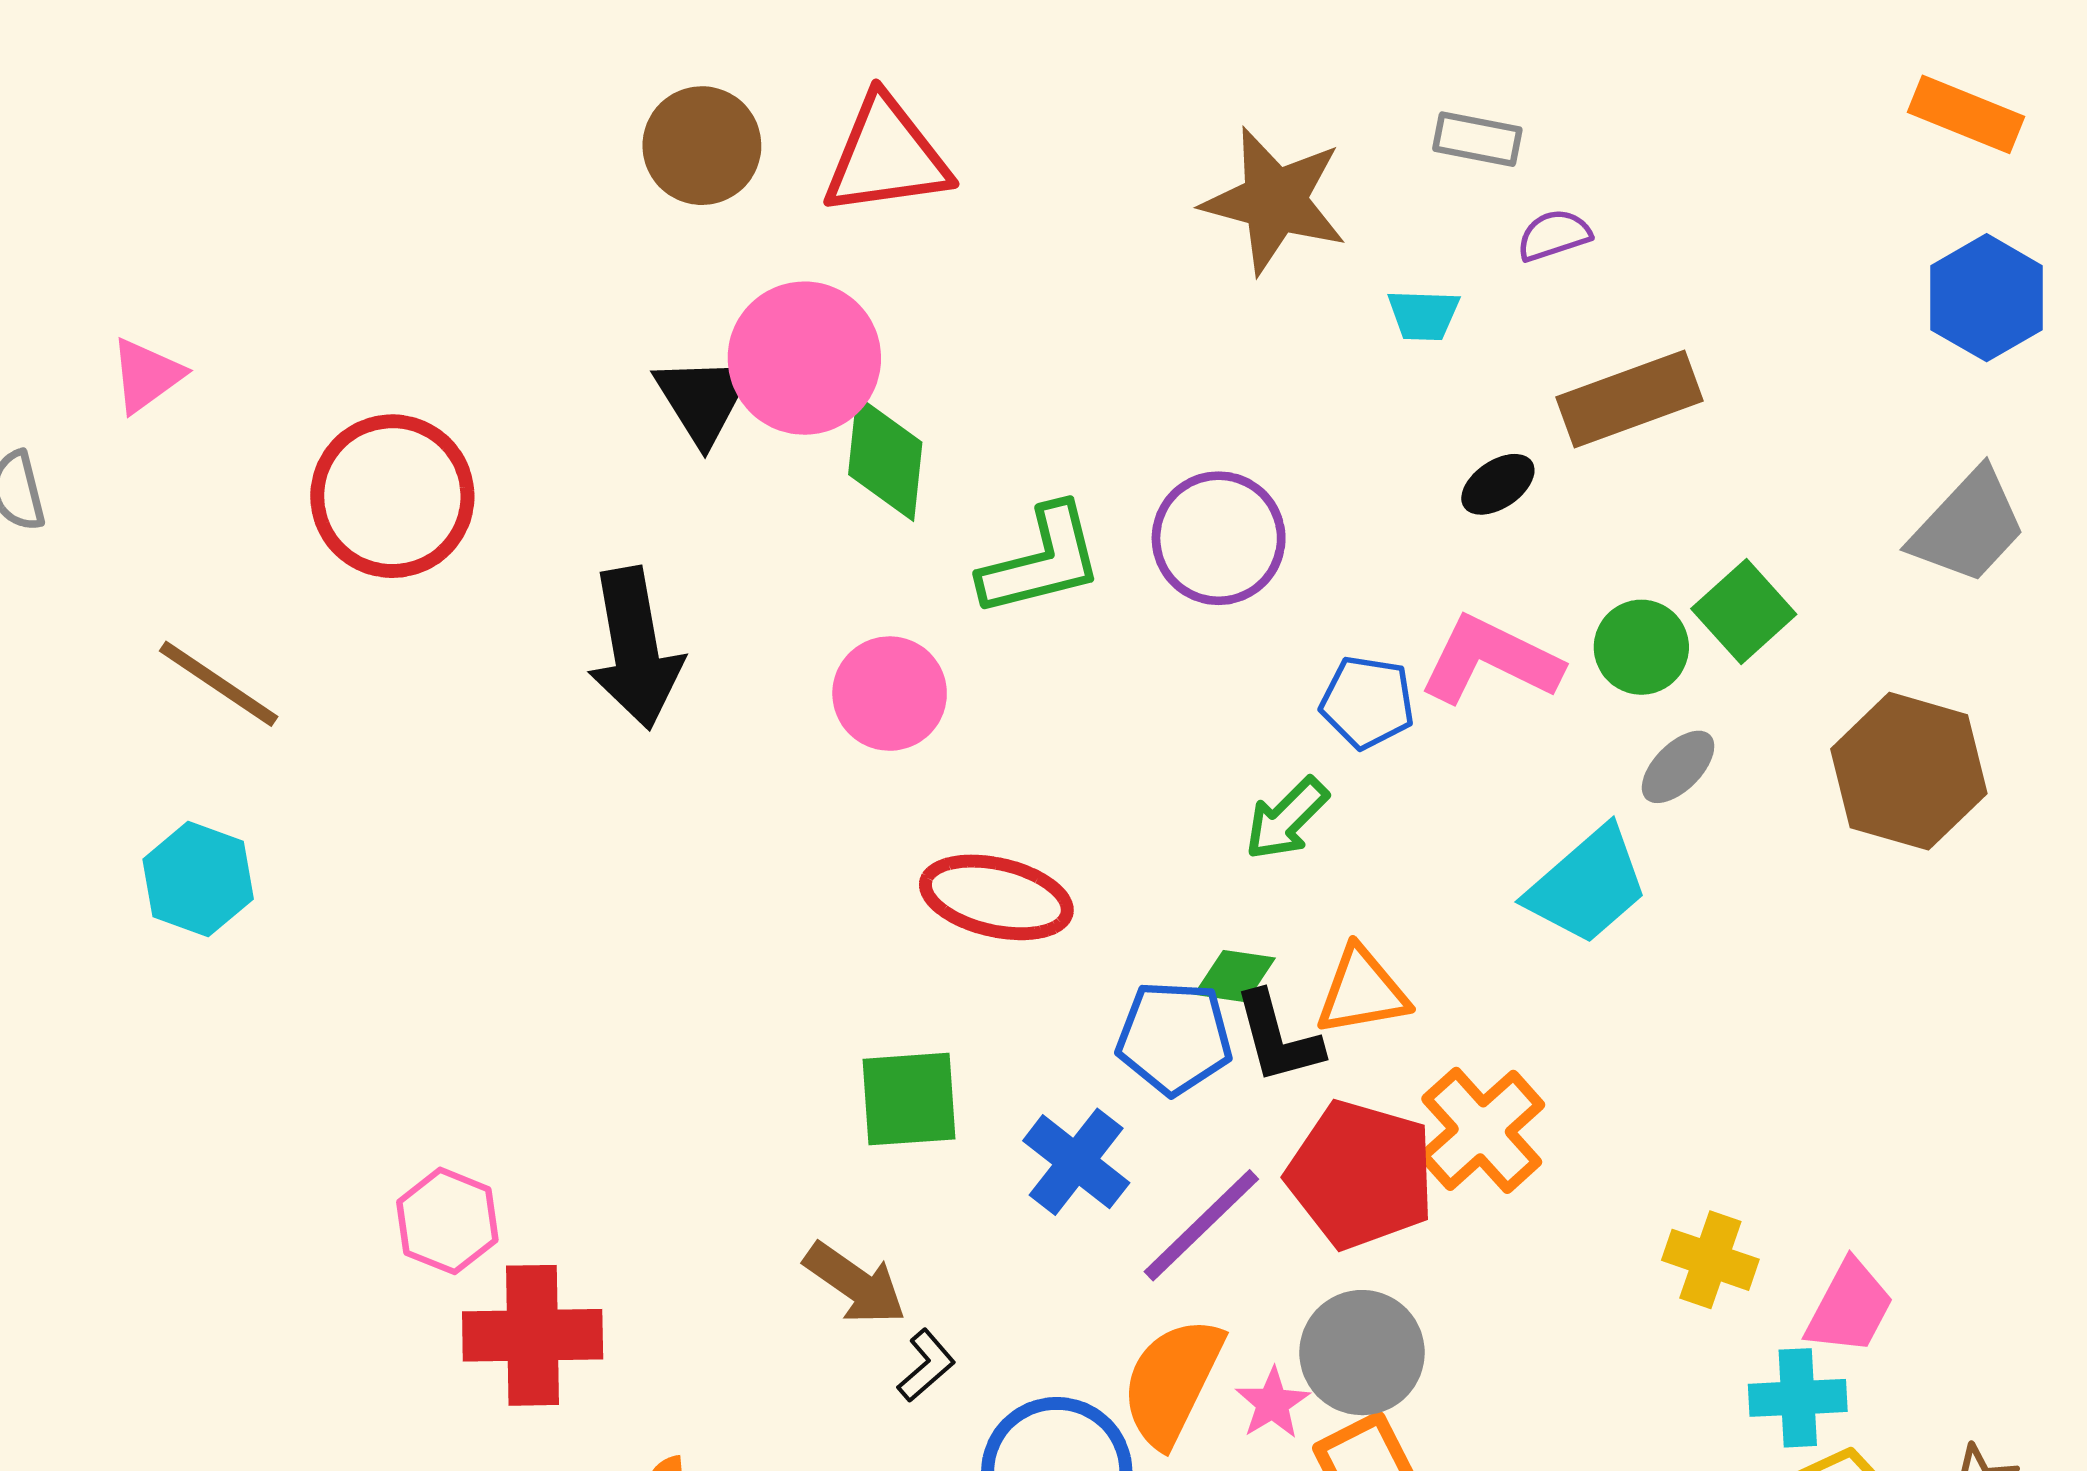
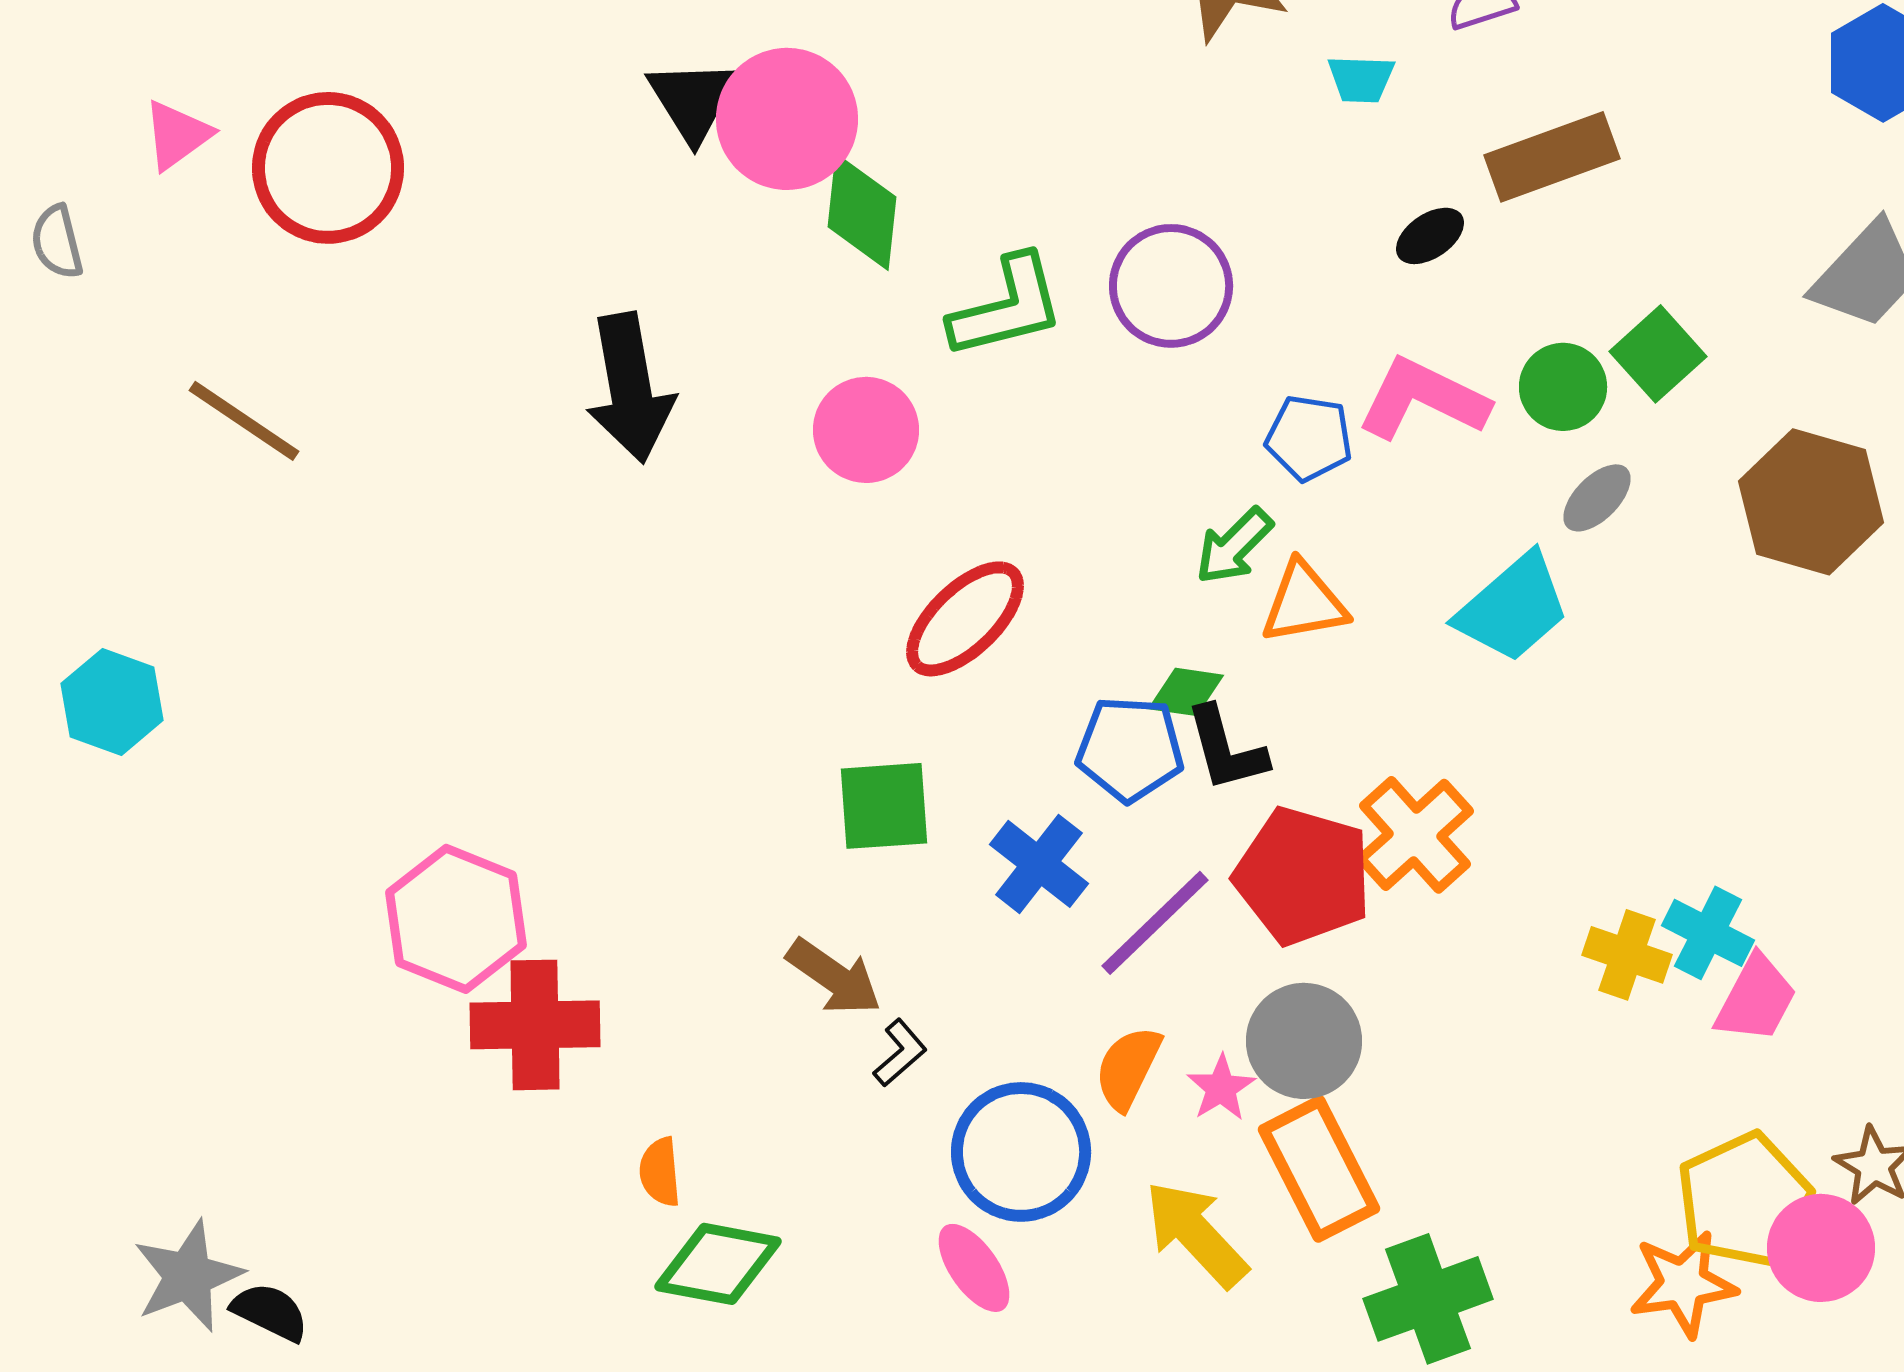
black triangle: (703, 399) -> (693, 100), moved
red circle: (392, 496) -> (328, 168), moved
cyan hexagon: (198, 879) -> (112, 702), moved
red ellipse: (996, 897) -> (965, 619), turned -57
orange triangle: (1362, 991) -> (1304, 603), moved
pink hexagon: (447, 1221) -> (456, 919), size x1.5
orange semicircle: (1172, 1382) -> (1128, 1068), size x0.7
cyan cross: (1798, 1398) -> (1708, 933), moved, turned 30

